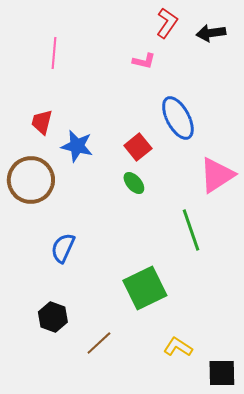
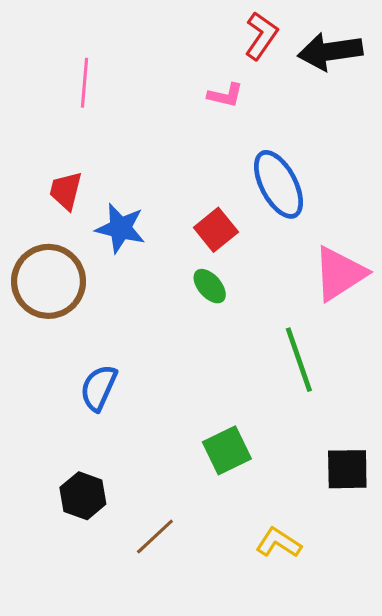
black arrow: (211, 33) -> (330, 51), size x1.4
green square: (145, 288) -> (227, 450), size x0.7
black square: (222, 373) -> (347, 469), moved

